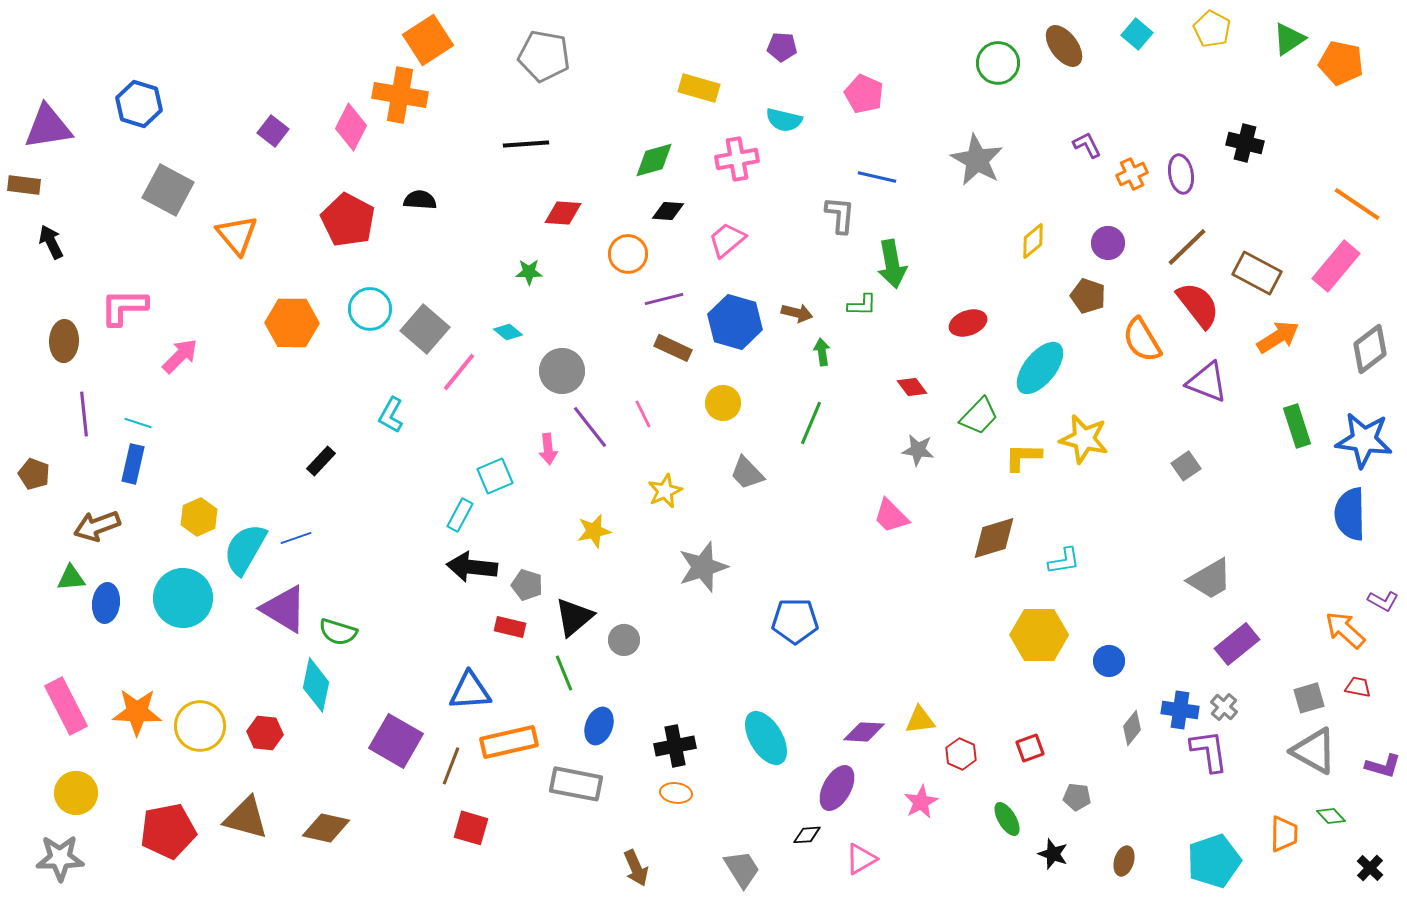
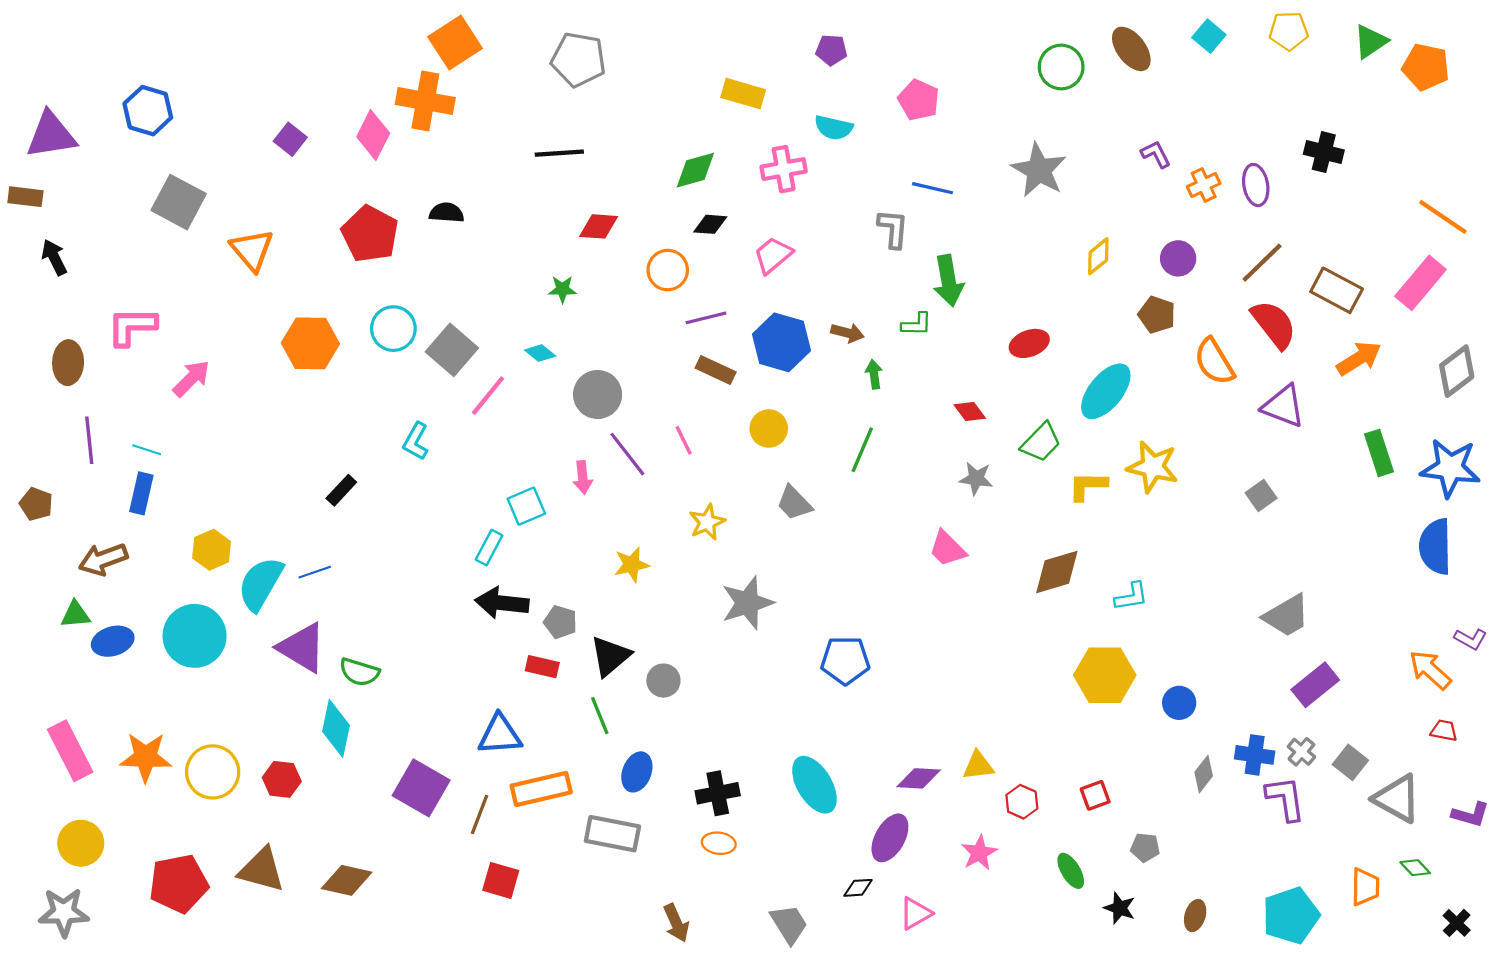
yellow pentagon: (1212, 29) -> (1289, 31), turned -30
blue ellipse: (106, 603) -> (113, 641), turned 66
gray square: (1309, 698) -> (1350, 762), moved, turned -36

